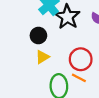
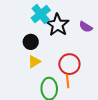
orange line: (79, 78) -> (68, 81), turned 56

